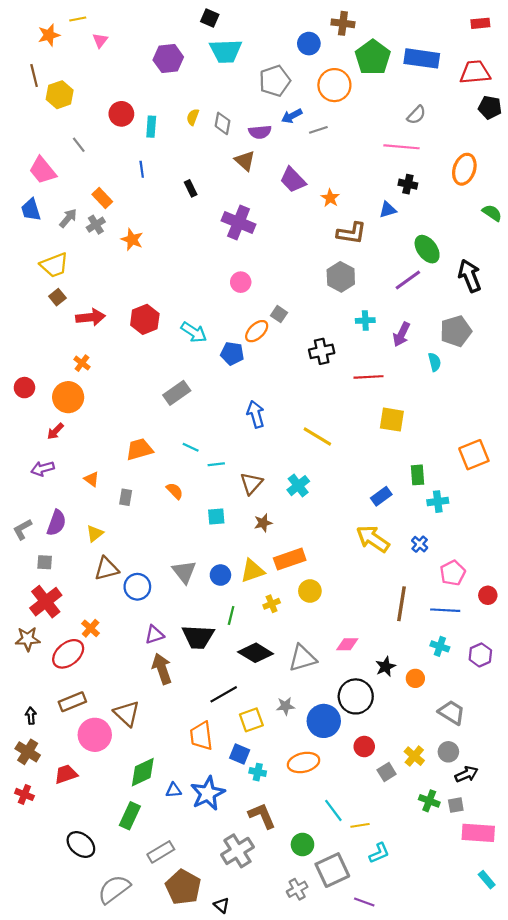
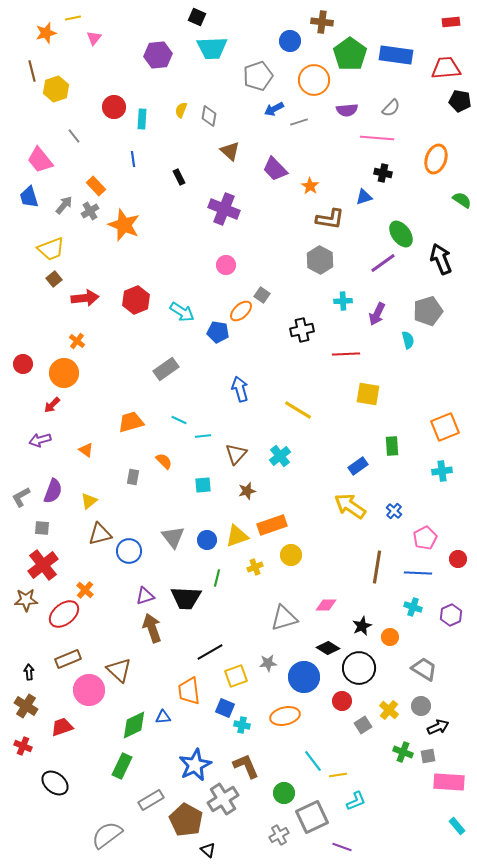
purple semicircle: (260, 132) -> (347, 110), moved
orange star: (132, 240) -> (124, 225), size x1.5
gray rectangle: (126, 497) -> (133, 477), moved
cyan cross: (438, 502) -> (442, 471), moved
black diamond: (256, 653) -> (328, 648), moved, size x0.7
black circle: (356, 696) -> (359, 668), moved
blue triangle: (174, 790) -> (163, 717), moved
blue star: (208, 793) -> (195, 765), moved
black ellipse: (81, 845) -> (55, 783), moved
brown pentagon: (183, 887) -> (186, 820), moved

